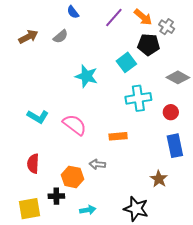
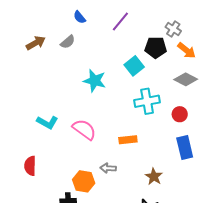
orange arrow: (143, 17) -> (187, 50), moved
red semicircle: (33, 164) -> (30, 166), moved
brown star: (159, 179) -> (154, 176), moved

